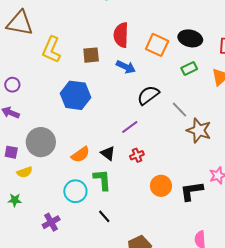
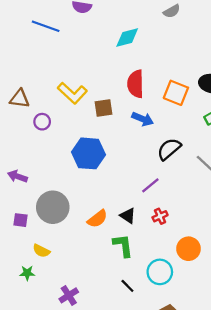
brown triangle: (20, 23) -> (20, 99), moved, size x0.7
yellow L-shape: (51, 50) -> (72, 93), moved, turned -68
purple circle: (12, 85) -> (42, 122), moved
yellow semicircle: (25, 172) -> (41, 251), moved, turned 49
cyan circle: (75, 191) -> (160, 272), moved

